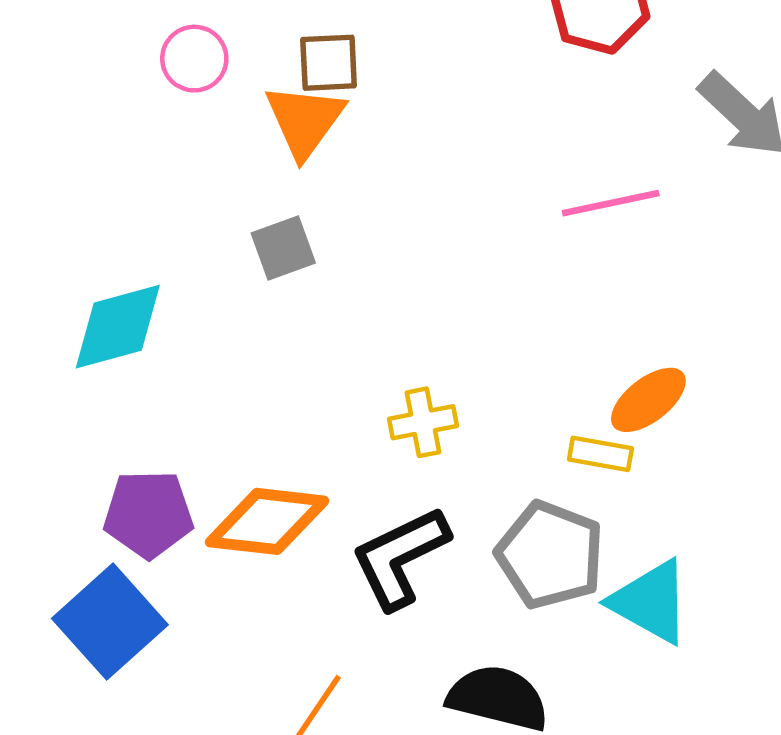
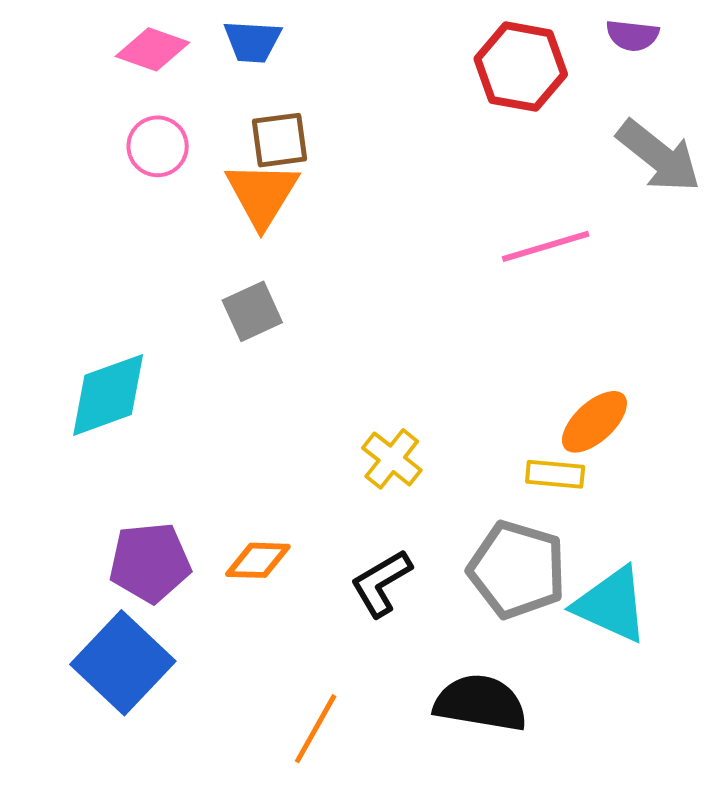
yellow cross: (423, 422) -> (392, 459), turned -36
orange diamond: (267, 521) -> (258, 560), size x0.6
black L-shape: (400, 557) -> (381, 583), size x0.7

